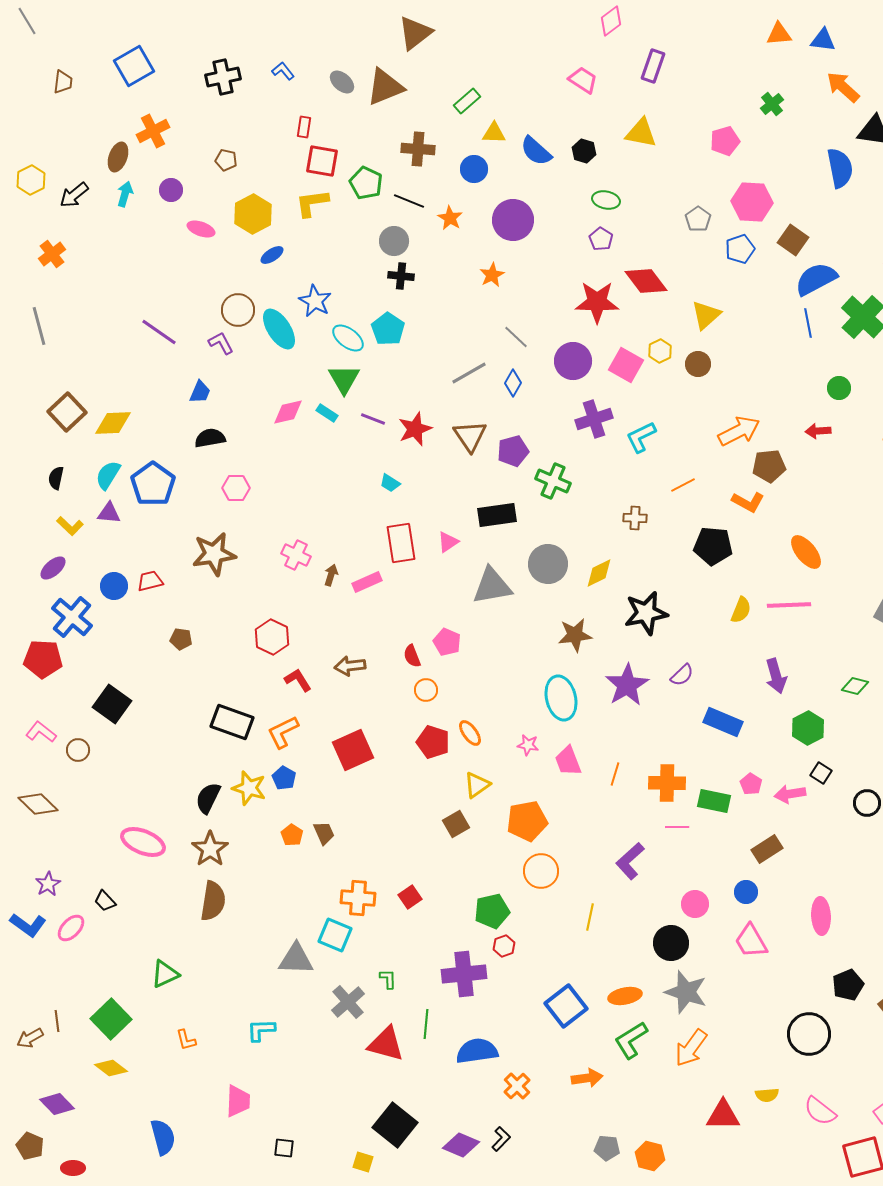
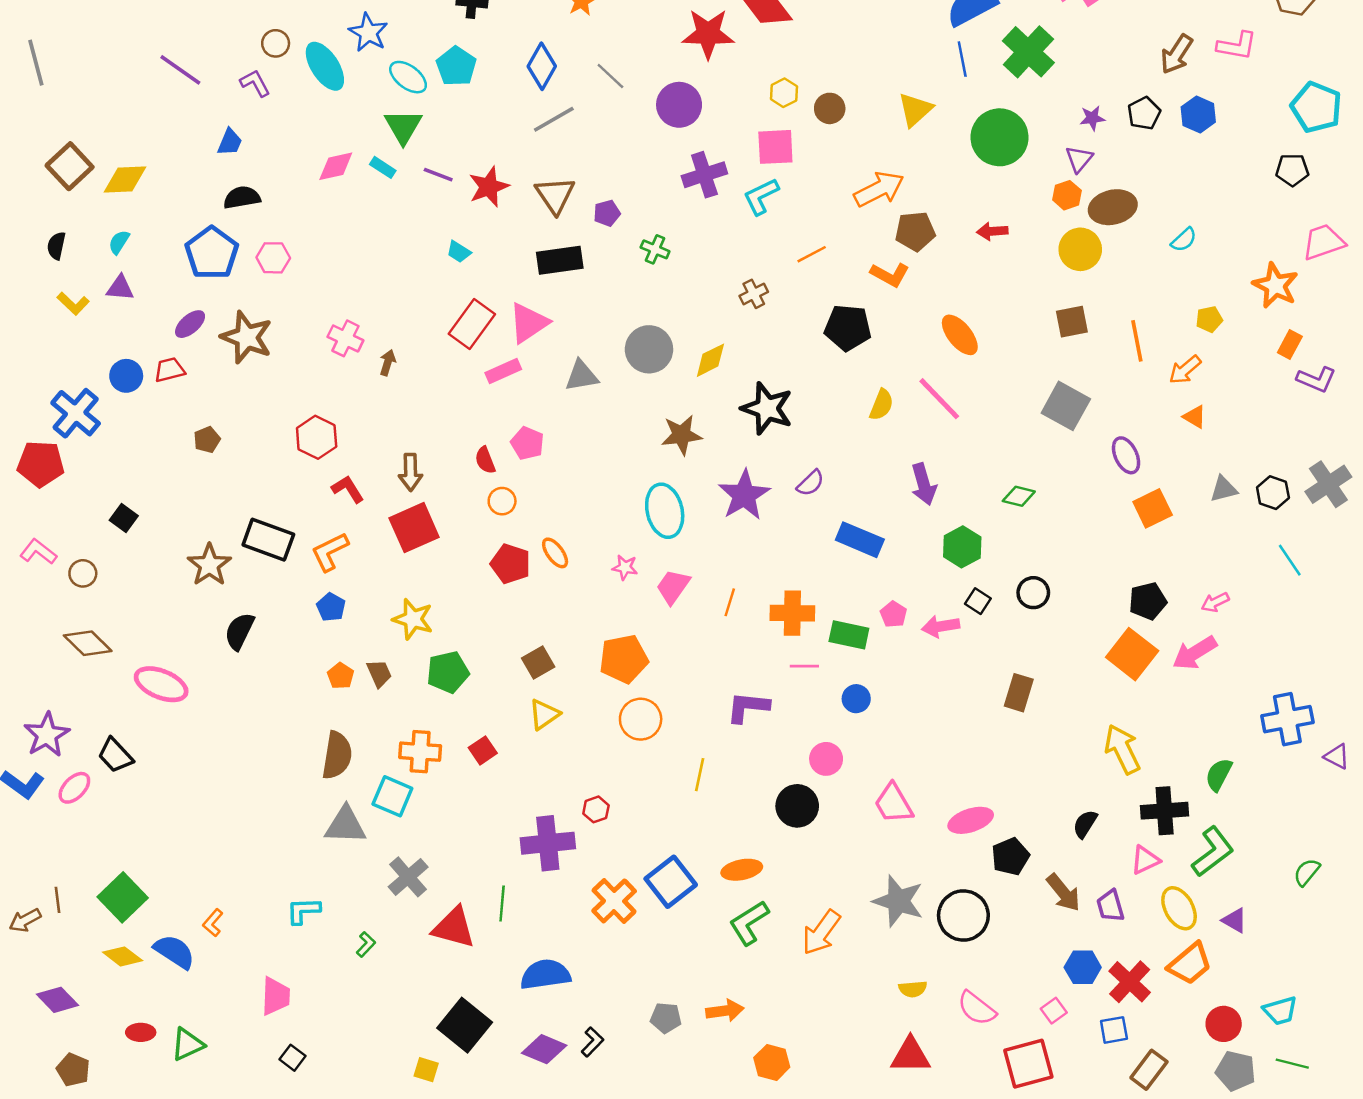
brown circle: (238, 310) -> (276, 43), size x0.7
yellow triangle: (706, 315) -> (915, 110), moved
pink square: (626, 365) -> (775, 147), moved, turned -32
blue diamond: (513, 383) -> (542, 66), moved, size x1.4
green circle: (839, 388) -> (1000, 137), size x2.0
red arrow: (818, 431) -> (992, 231), moved
purple pentagon: (513, 451) -> (607, 213), size x0.7
cyan semicircle: (108, 475) -> (119, 242), size x0.7
green cross: (553, 481) -> (655, 249), size x0.7
blue pentagon: (153, 484) -> (212, 253), moved
black rectangle: (497, 515) -> (560, 260), moved
brown cross: (635, 518) -> (754, 294), turned -30
pink triangle: (448, 542) -> (529, 323), size x1.6
red rectangle: (401, 543) -> (472, 324), turned 45
brown star: (214, 554) -> (247, 337), turned 30
purple ellipse: (53, 568) -> (190, 324), moved
pink rectangle: (367, 582) -> (503, 371), moved
gray triangle: (492, 586) -> (582, 376), size x0.7
pink line: (789, 605) -> (939, 399), turned 48
black star: (646, 613) -> (767, 408), turned 30
brown pentagon: (181, 639) -> (207, 440), turned -30
brown arrow: (350, 666) -> (410, 472), turned -84
black square: (112, 704) -> (124, 518), size x0.6
red square: (353, 750) -> (414, 528), moved
pink trapezoid: (568, 761) -> (673, 587), turned 56
yellow triangle: (477, 785) -> (544, 714), moved
yellow star: (249, 788) -> (413, 619), moved
black circle: (867, 803) -> (1033, 593), moved
brown diamond: (38, 804) -> (88, 643), moved
brown star: (210, 849) -> (209, 565), moved
brown rectangle: (767, 849) -> (1019, 693), moved, turned -40
purple L-shape: (630, 861) -> (748, 707), turned 48
purple star: (48, 884) -> (47, 735), size x1.5
blue circle: (746, 892) -> (856, 699), moved
black trapezoid: (105, 901) -> (115, 755), size x1.4
brown semicircle: (213, 901) -> (337, 755), moved
green pentagon: (492, 911) -> (448, 672), moved
pink ellipse: (821, 916) -> (971, 820), moved, turned 75
green triangle: (165, 974) -> (188, 1044), moved
green L-shape: (388, 979) -> (366, 944), moved, turned 45
gray star: (686, 992) -> (898, 901), moved
orange L-shape: (186, 1040) -> (213, 923), turned 55
blue semicircle: (477, 1051) -> (545, 975), moved
orange arrow: (587, 1078) -> (725, 1011), moved
orange cross: (517, 1086) -> (614, 901), moved, size x1.4
red triangle: (723, 1115) -> (910, 1055), moved
blue semicircle: (163, 1137) -> (174, 952), moved, turned -42
brown pentagon: (30, 1146) -> (73, 1070), moved
black square: (284, 1148) -> (292, 1058), moved, turned 30
gray pentagon: (607, 1148) -> (666, 1018), moved
red ellipse: (73, 1168) -> (141, 1032), moved

